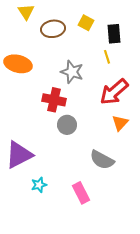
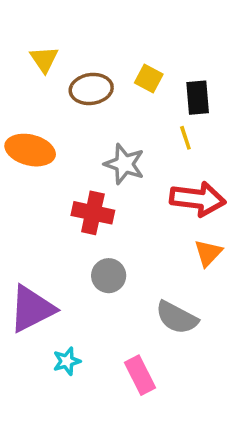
red arrow: (114, 92) -> (198, 199), turned -132
gray circle: (67, 125) -> (109, 276), moved

